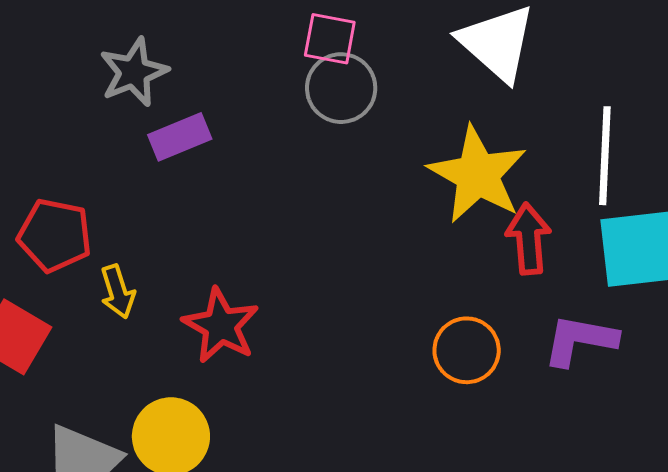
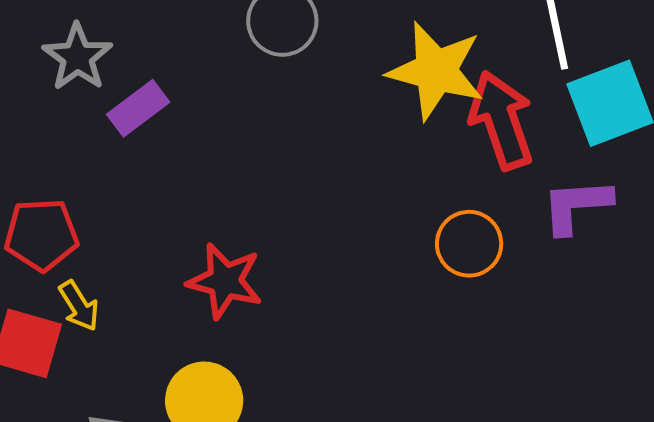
red arrow: (529, 239) -> (501, 120), size x1.4
yellow arrow: (118, 292) -> (79, 306), moved

